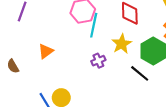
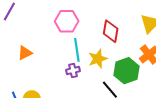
cyan line: (94, 25) -> (77, 50), moved, turned -30

